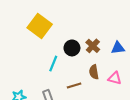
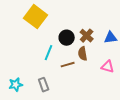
brown semicircle: (94, 72) -> (83, 54), moved
brown line: (74, 86) -> (68, 65), moved

